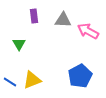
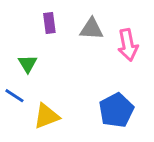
pink arrow: (88, 31) -> (128, 45), turned -130
blue line: (10, 82) -> (14, 96), moved

